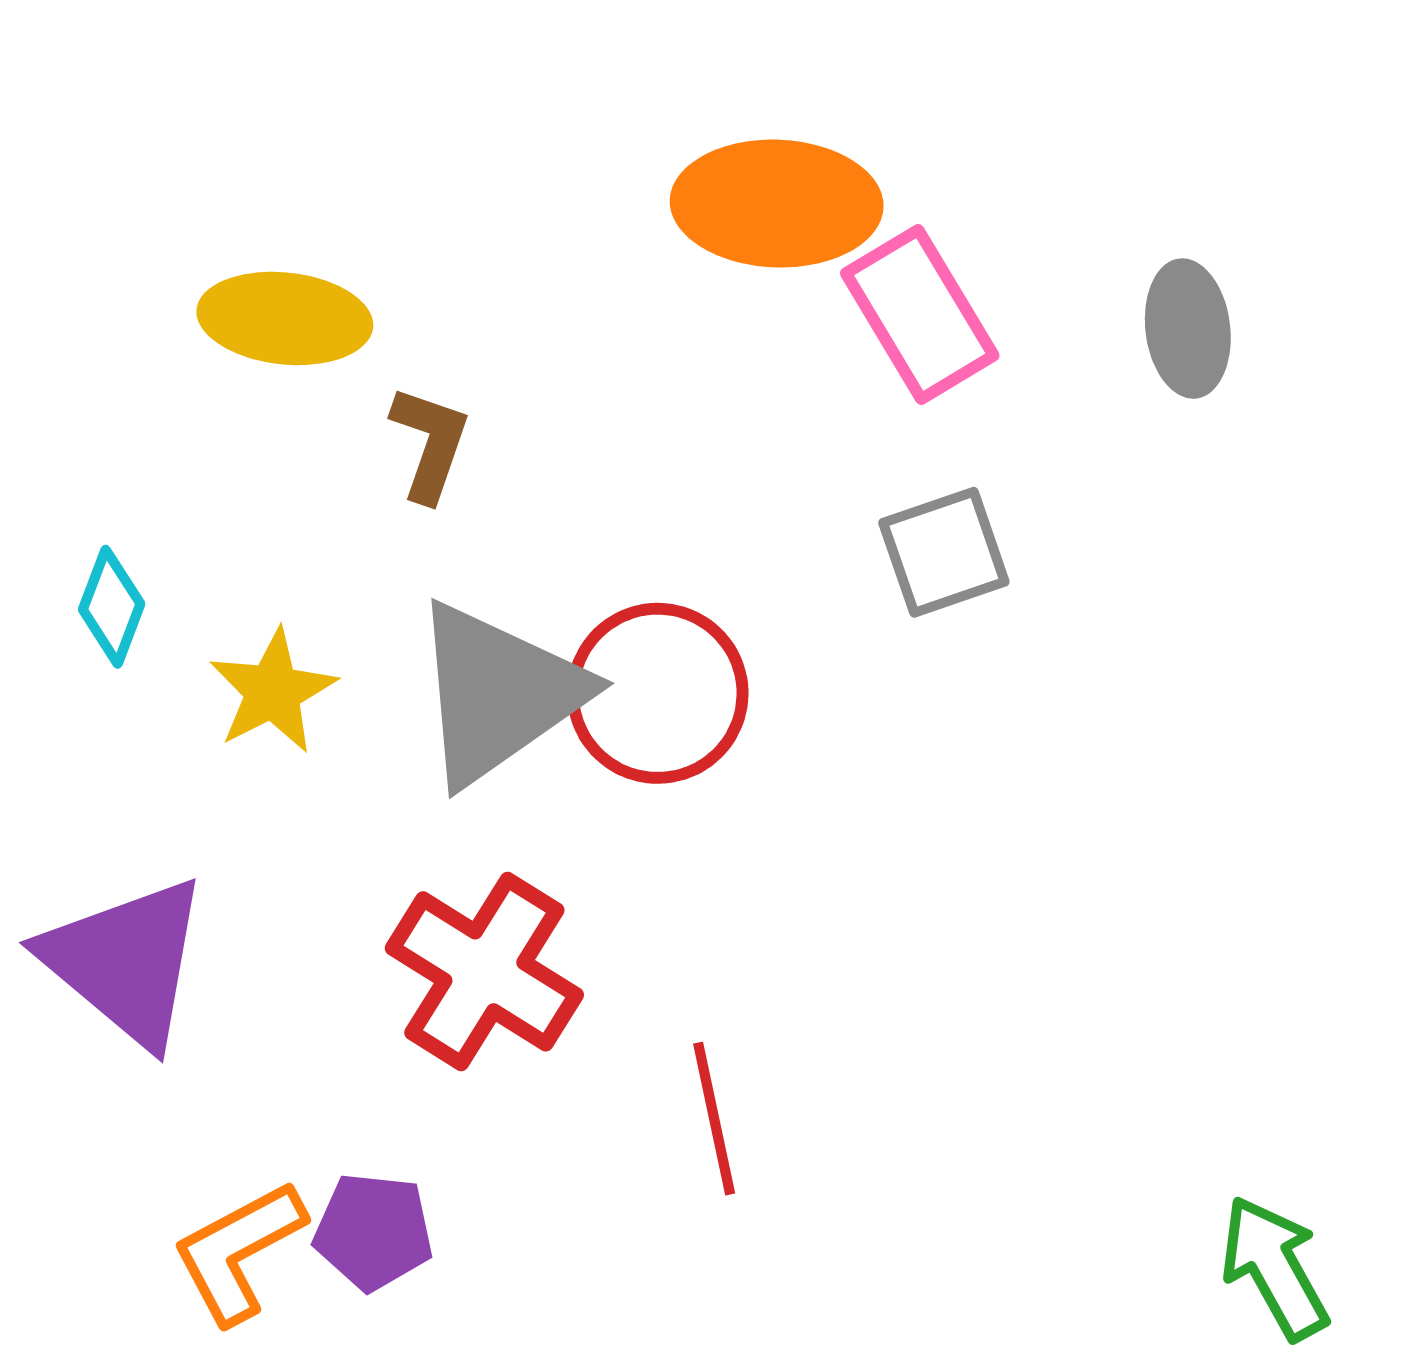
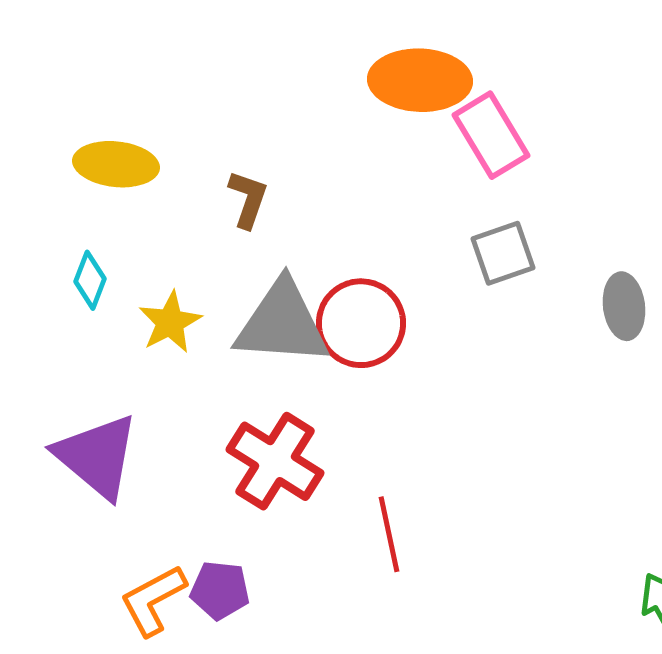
yellow ellipse: (285, 318) -> (116, 164), moved
gray ellipse: (1188, 329) -> (624, 306), moved
gray triangle: (498, 693) -> (282, 323), turned 39

